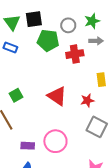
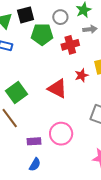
green square: (16, 95) -> (17, 93), size x1.5
red star: (87, 100) -> (82, 75), moved

